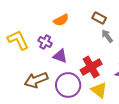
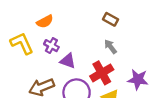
orange semicircle: (61, 20) -> (45, 21), moved
gray arrow: (107, 36) -> (110, 47), moved

